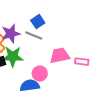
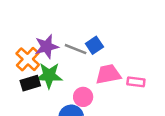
blue square: (38, 22) -> (94, 45), moved

